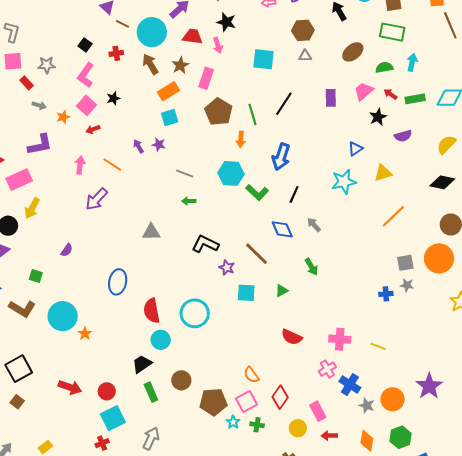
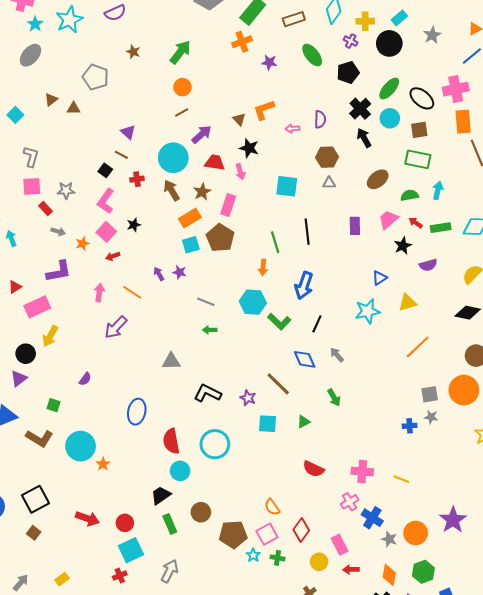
brown line: (123, 24) -> (121, 155), moved
black line: (284, 104) -> (307, 232), turned -40
brown pentagon: (219, 112) -> (220, 238), moved
black L-shape: (205, 244) -> (207, 393), moved

